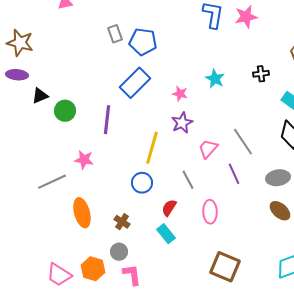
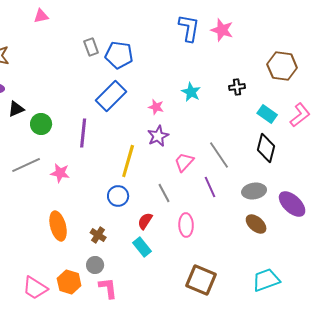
pink star: (246, 17) -> (222, 30), turned 30
gray line: (52, 182) -> (26, 165), moved

